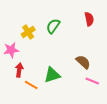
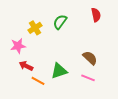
red arrow: (19, 70) -> (26, 66), turned -72
pink line: (92, 81) -> (88, 78), moved

